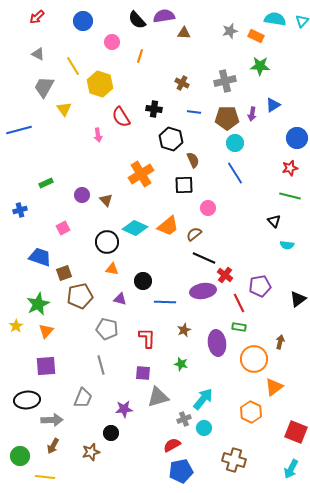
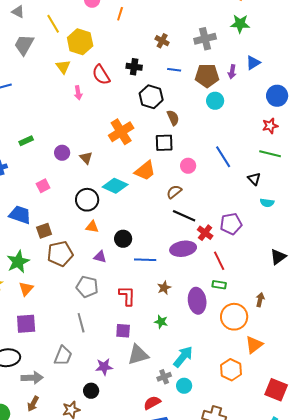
yellow triangle: (64, 109) -> (63, 67), moved
blue line: (235, 173) -> (223, 157), moved
orange trapezoid: (168, 226) -> (145, 171), moved
purple pentagon: (260, 286) -> (231, 224), moved

